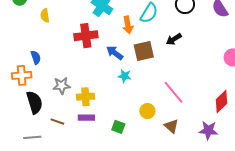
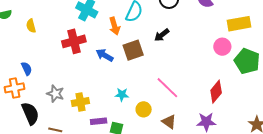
cyan star: (125, 76) -> (122, 95), moved
gray star: (62, 86) -> (55, 94), turned 30
purple rectangle: (86, 118) -> (99, 121), moved

